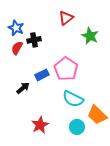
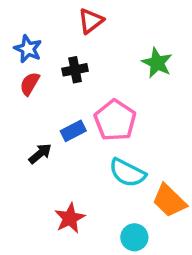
red triangle: (66, 18) -> (91, 21), moved
black cross: (34, 40) -> (75, 70), moved
cyan circle: (77, 127) -> (134, 237), moved

